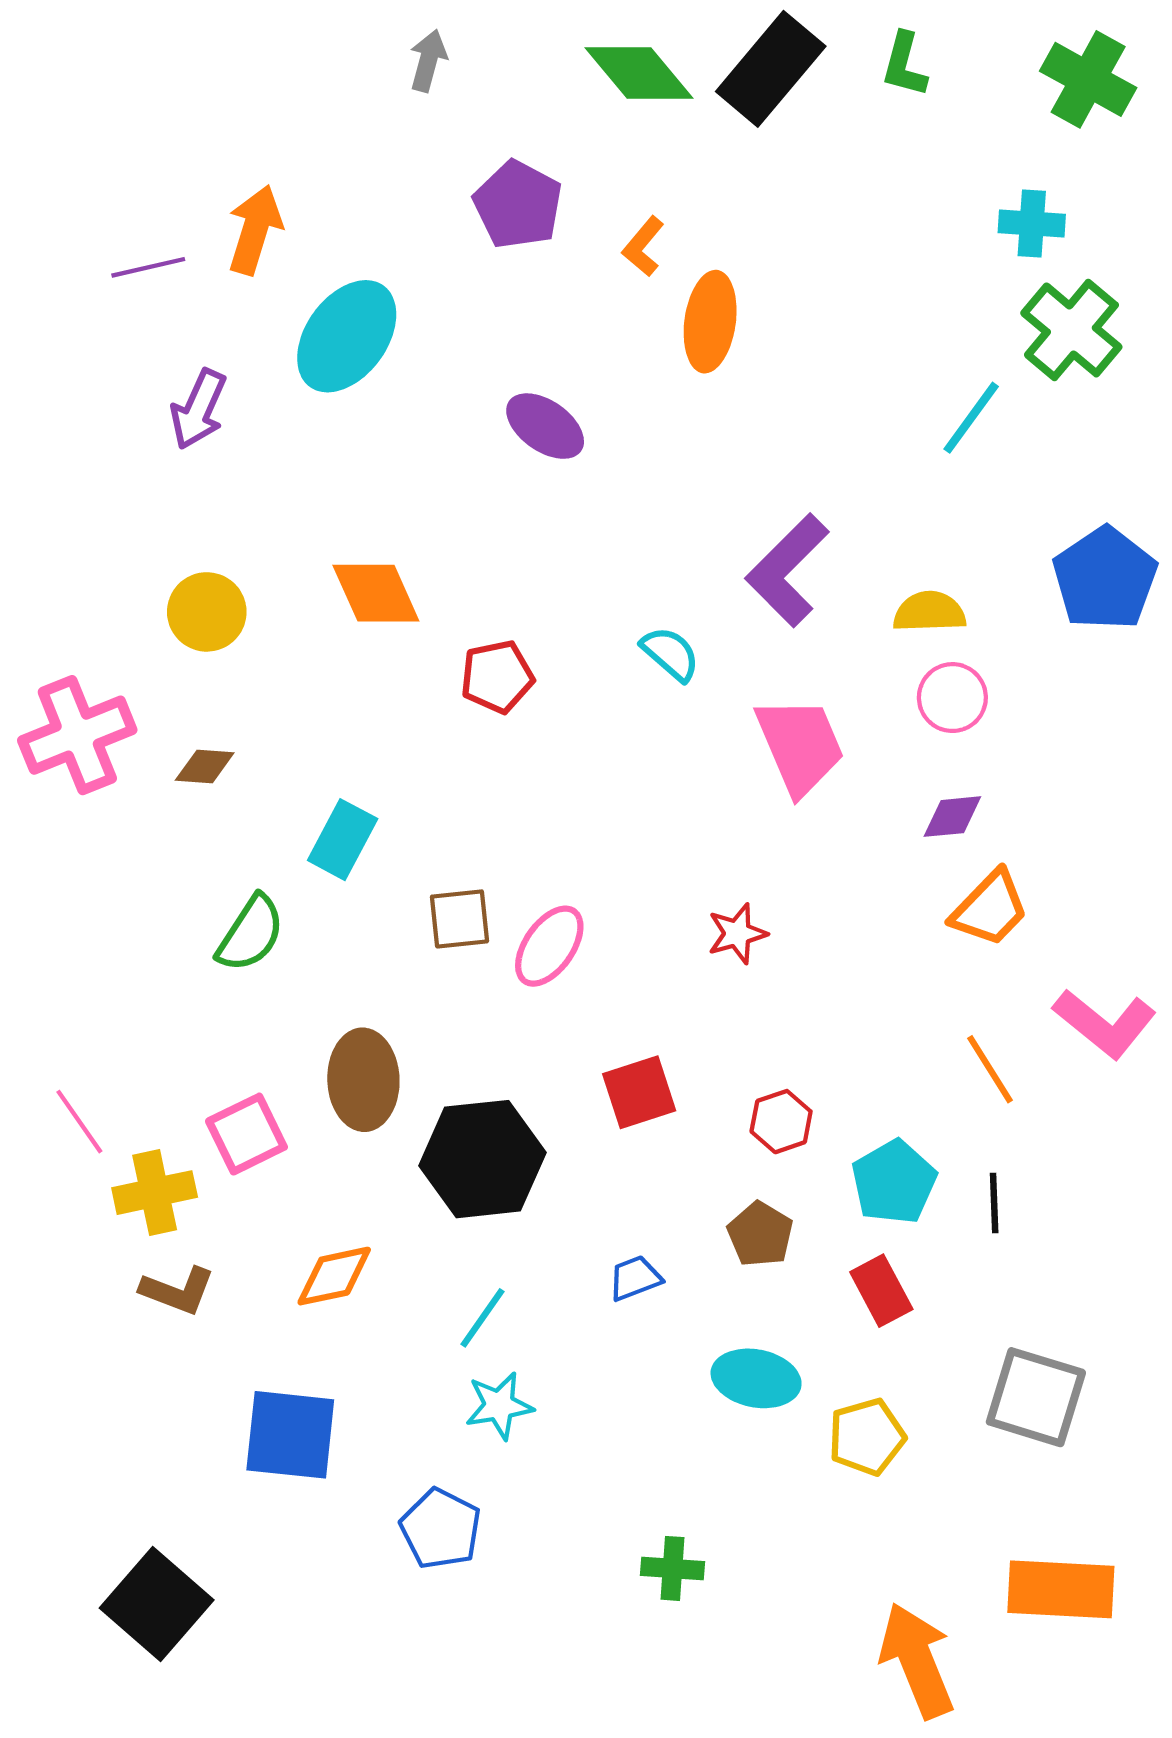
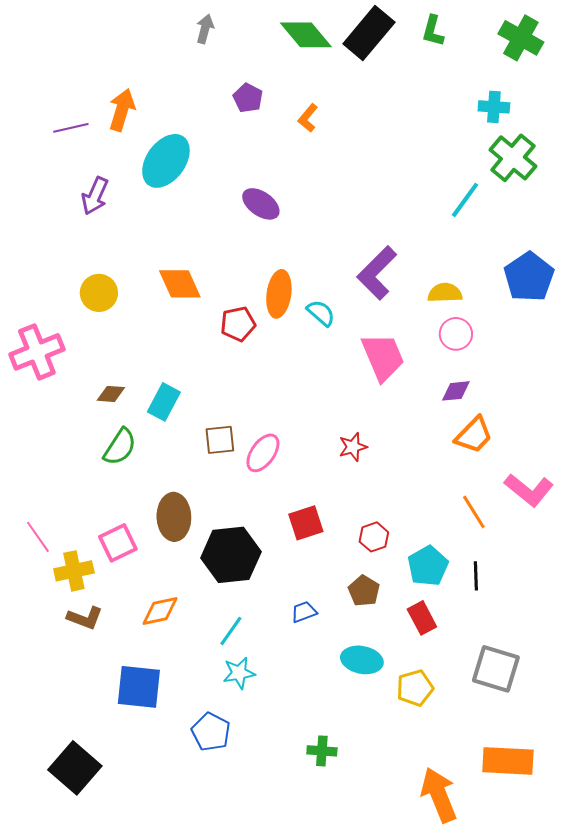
purple pentagon: (518, 205) -> (248, 98), size x0.7
orange ellipse: (710, 322) -> (279, 294), moved
brown diamond: (205, 766) -> (111, 394), moved

